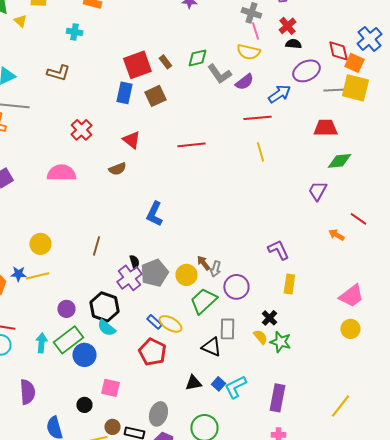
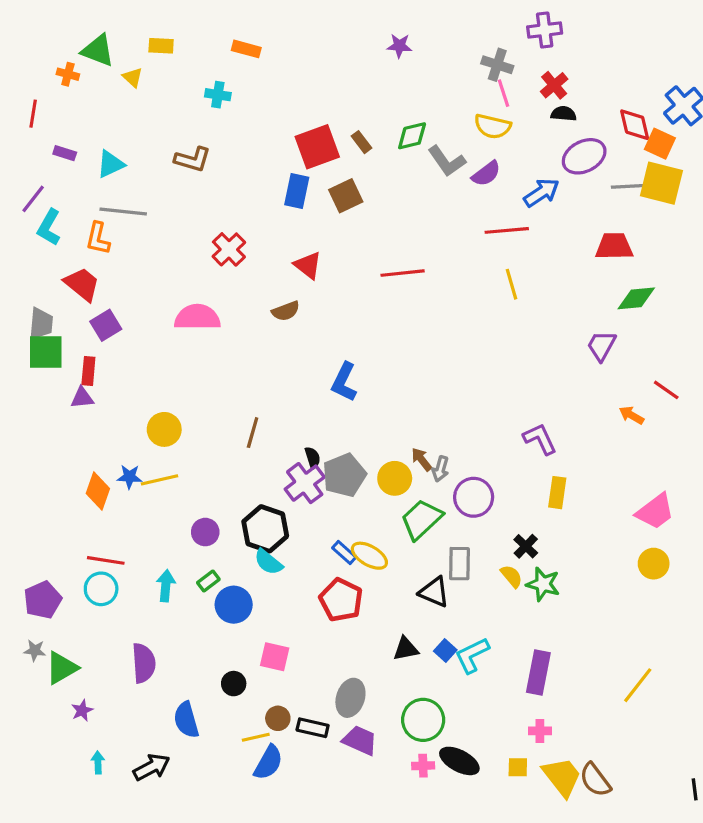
green rectangle: (68, 340) -> (208, 581), size x0.5

